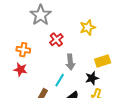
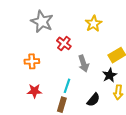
red star: (20, 69) -> (34, 91), moved
cyan line: (60, 80) -> (67, 86), moved

